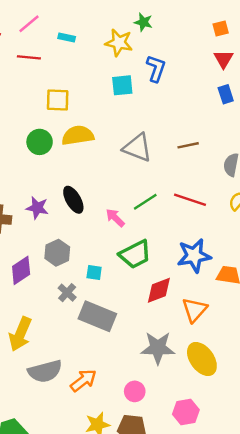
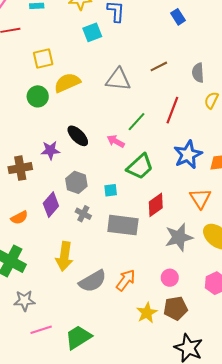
red line: (190, 200) -> (172, 110), turned -72
red diamond: (159, 290) -> (156, 205), moved
gray cross: (67, 293) -> (83, 214), moved

